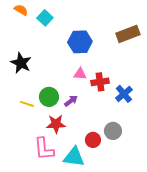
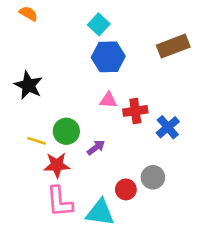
cyan square: (45, 18) -> (99, 24), moved
purple arrow: (71, 101) -> (96, 148), moved
red star: (56, 124) -> (57, 165), moved

